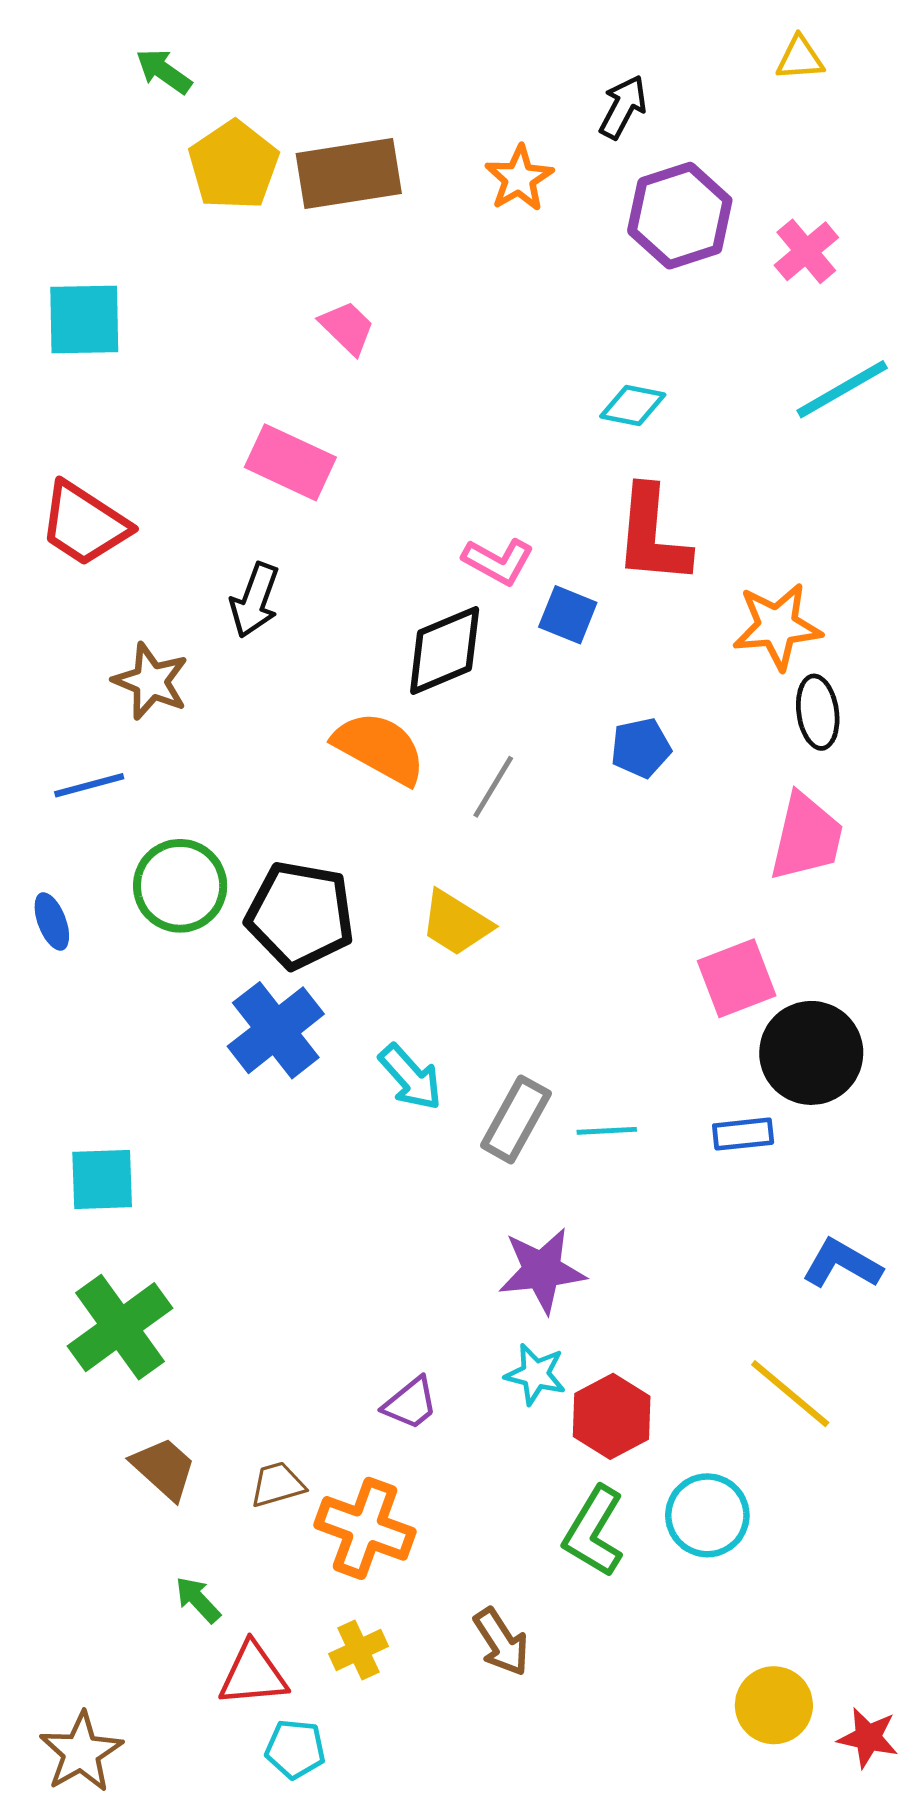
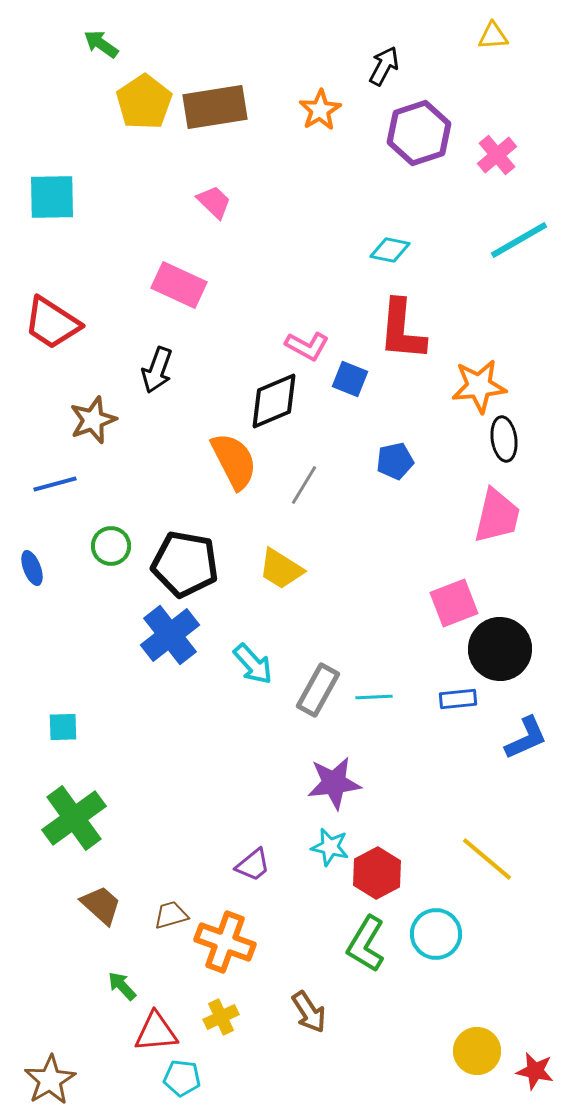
brown star: (151, 681) -> (93, 420), turned 30
orange semicircle: (380, 748) -> (234, 461), turned 34
green circle: (180, 886) -> (111, 546), size x0.7
cyan square: (102, 1179) -> (63, 727), size x0.7
blue L-shape: (842, 1264) -> (526, 738), moved, turned 126

